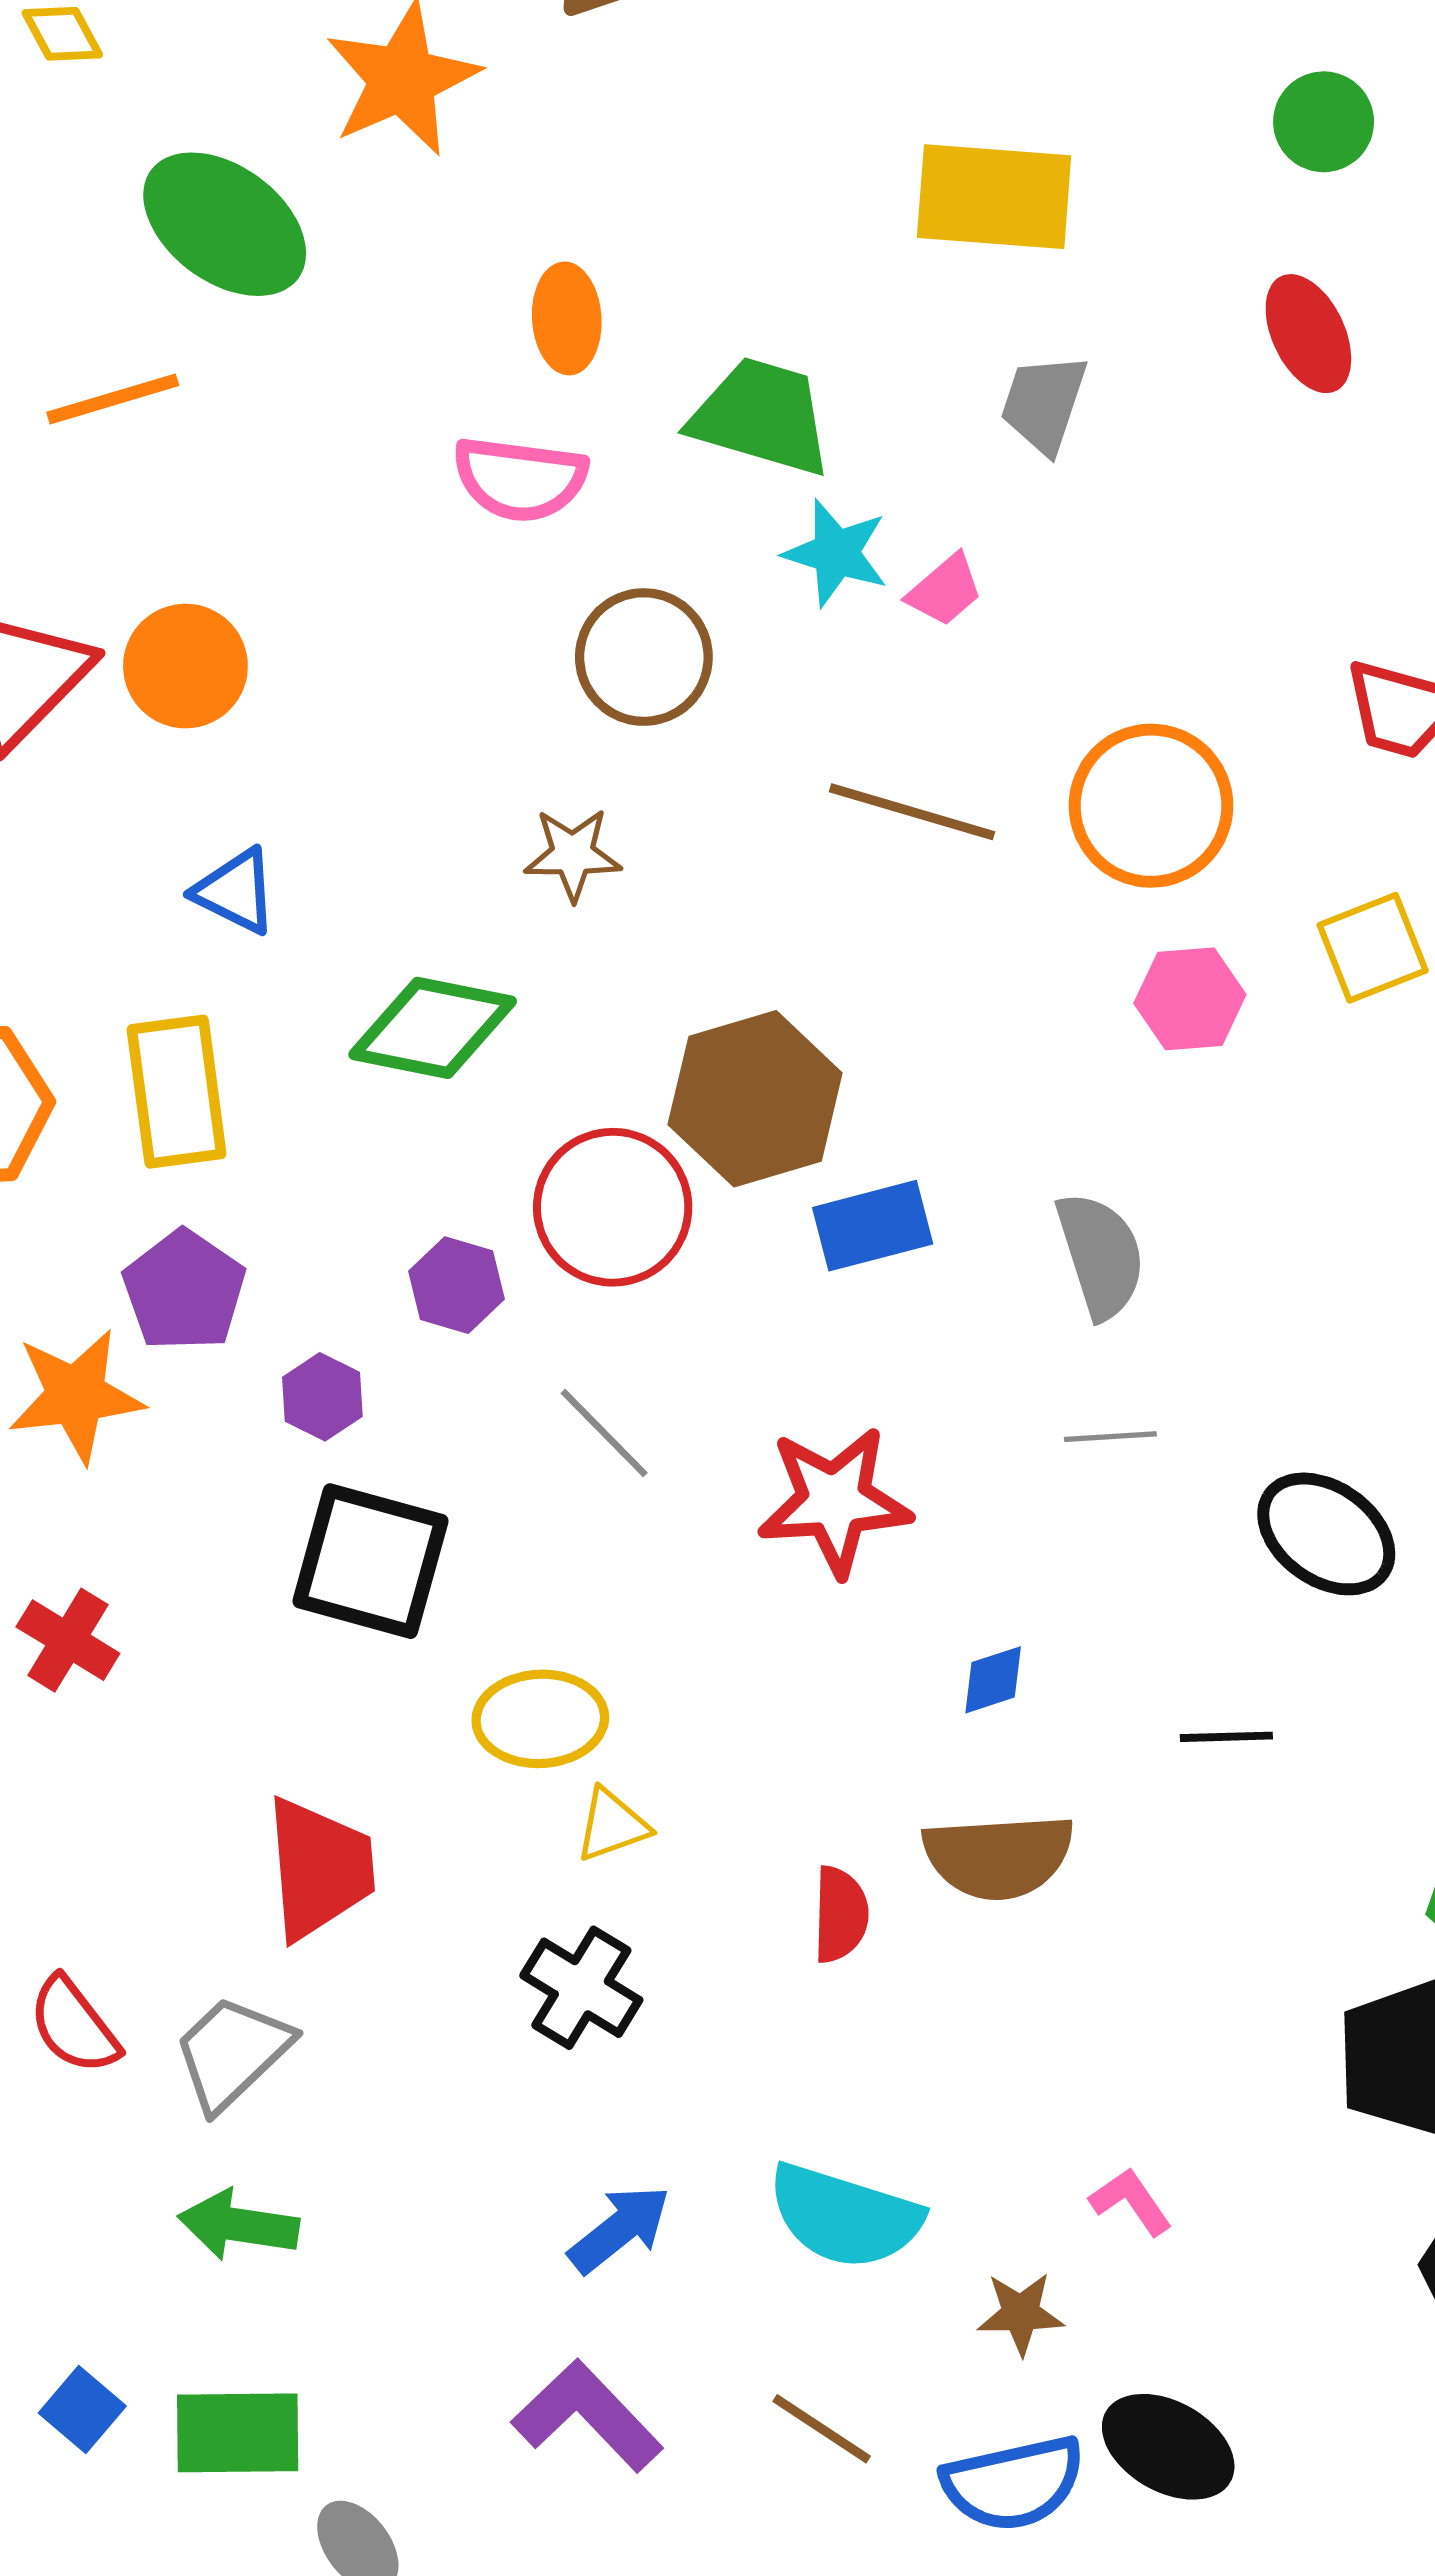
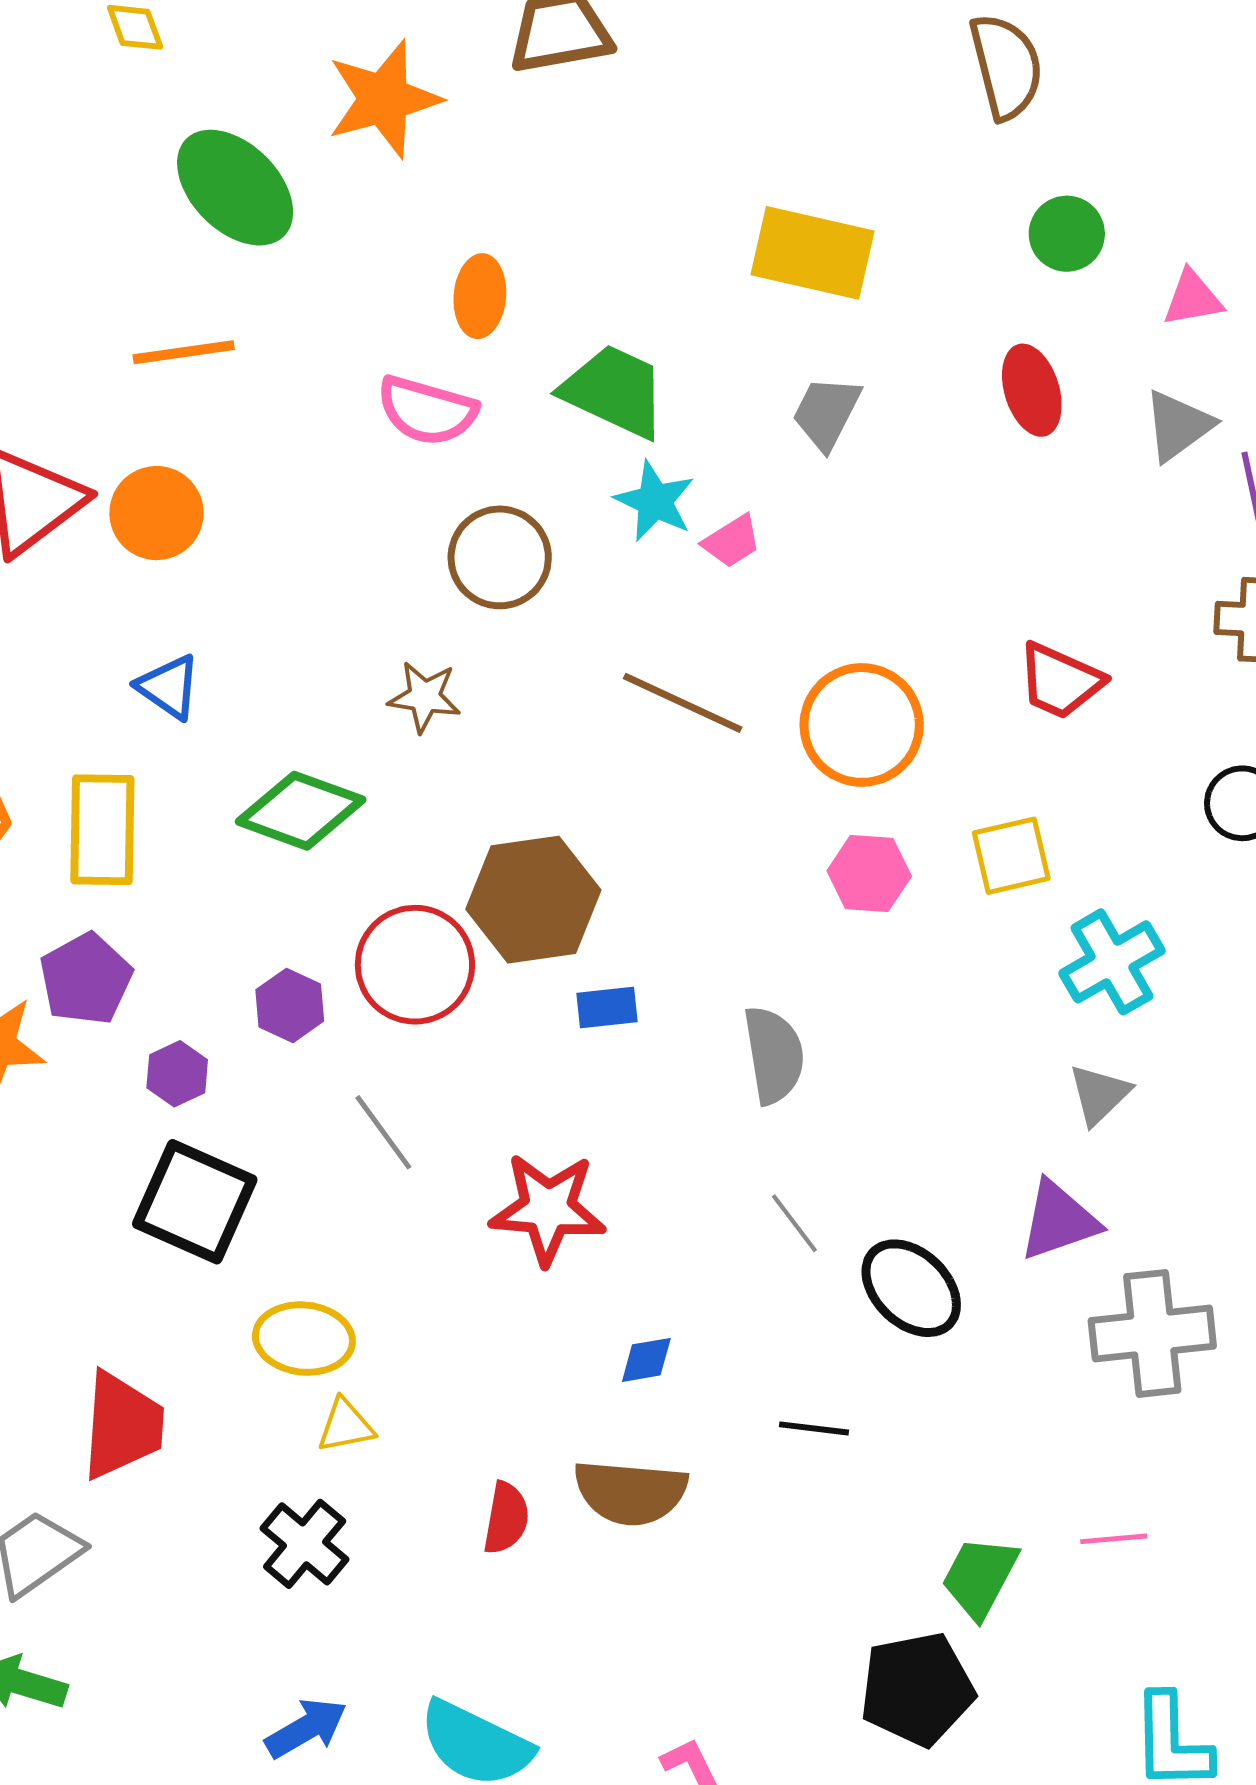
orange line: (113, 399) -> (184, 352), moved
blue rectangle: (873, 1226) -> (607, 1007), size x0.7
gray line: (1110, 1437) -> (794, 1223), moved, turned 48

